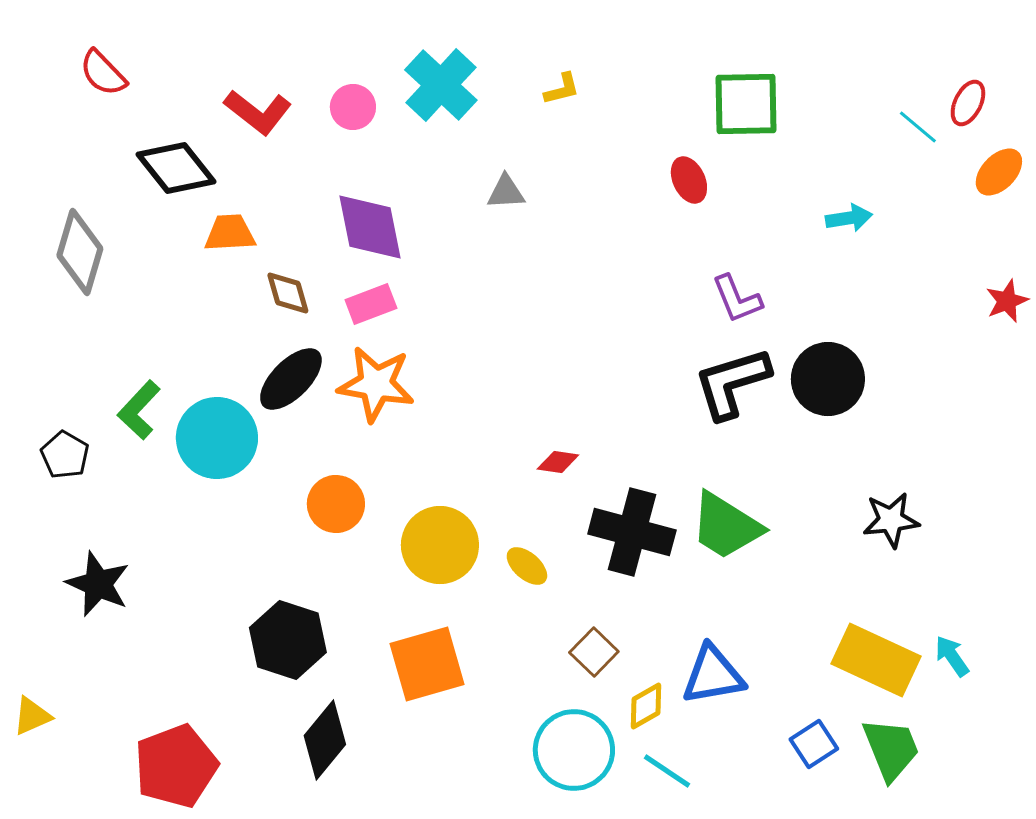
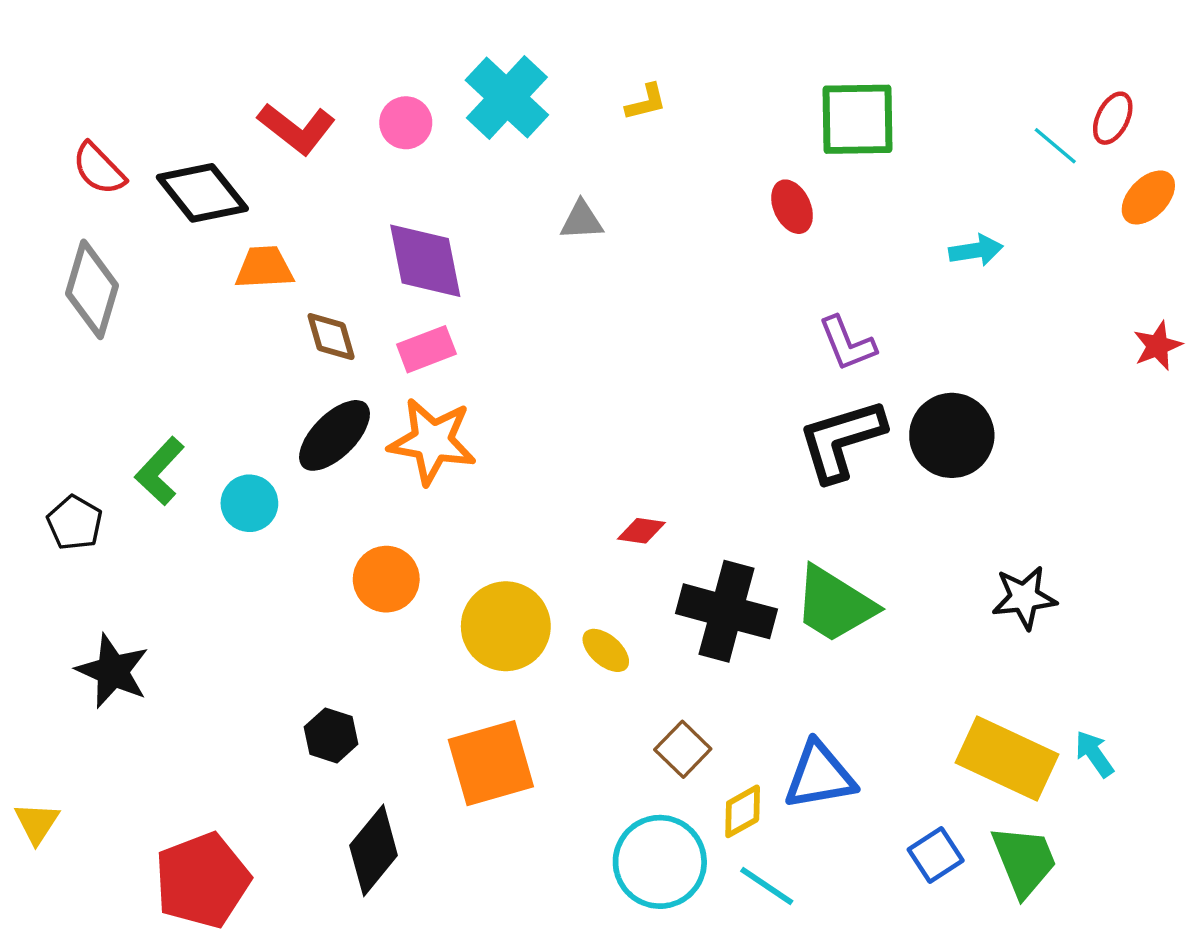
red semicircle: (103, 73) -> (99, 169), moved
cyan circle: (217, 438) -> (249, 503), size x0.6
black hexagon: (288, 640) -> (331, 735), size x0.6
yellow triangle: (32, 716) -> (37, 823), turned -33

